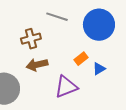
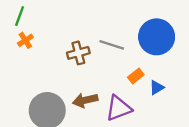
gray line: (57, 17) -> (112, 45), moved
brown arrow: (37, 65) -> (85, 100), moved

